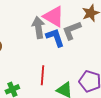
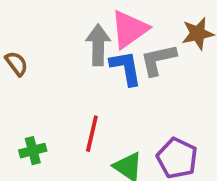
pink triangle: (54, 16) -> (129, 29), turned 45

